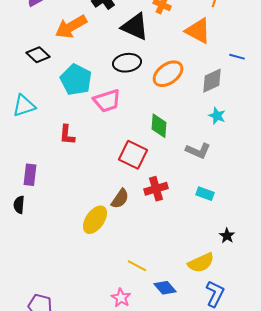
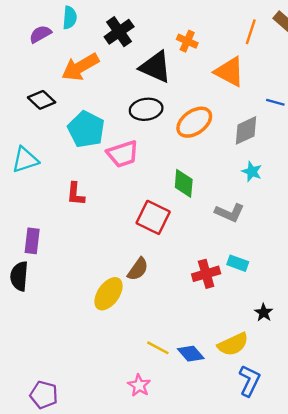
red cross: (156, 189) -> (206, 274), moved
black semicircle: (19, 205) -> (19, 276), size x1.4
blue diamond: (165, 288) -> (191, 354), moved

